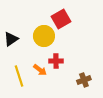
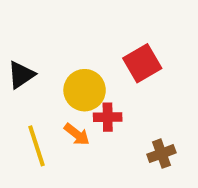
red square: (61, 19) -> (142, 63), moved
yellow circle: (44, 36) -> (85, 90), moved

